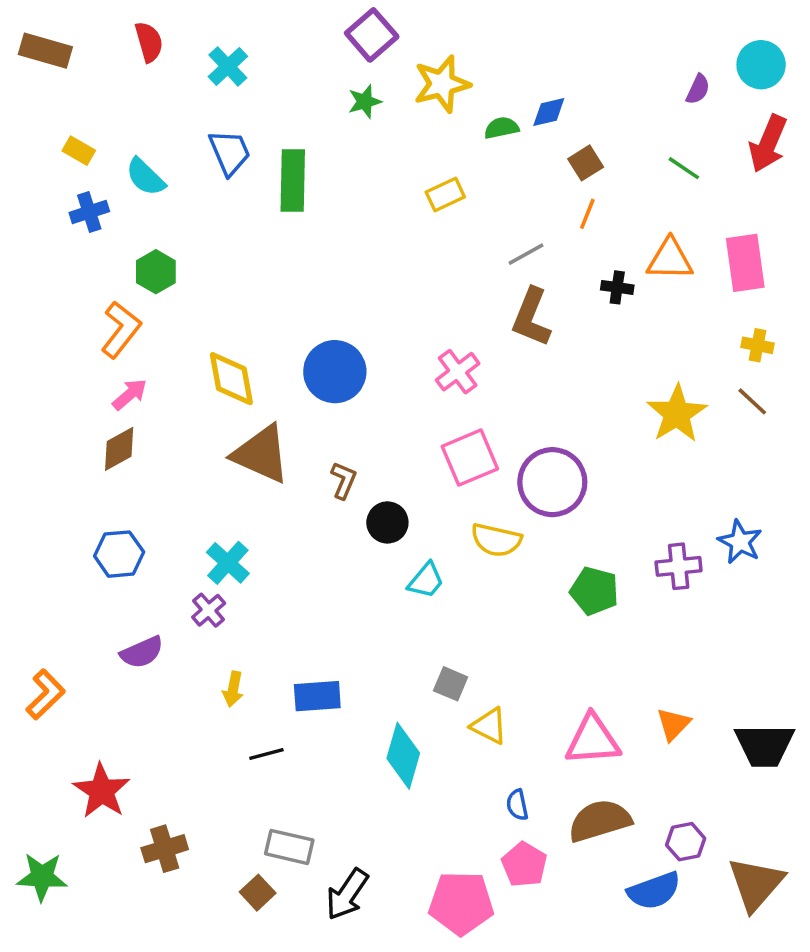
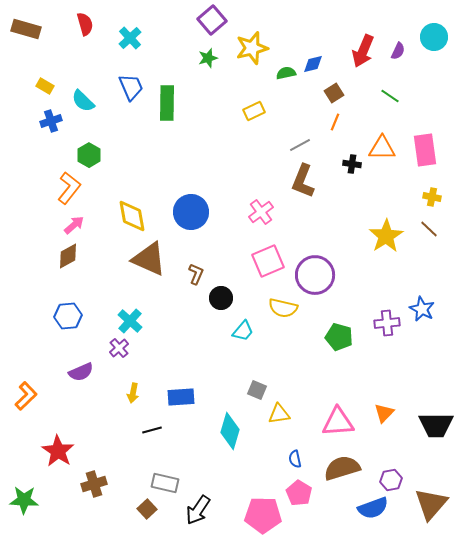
red arrow: (768, 144) -> (363, 51), moved
yellow triangle: (489, 726) -> (279, 414), turned -35

